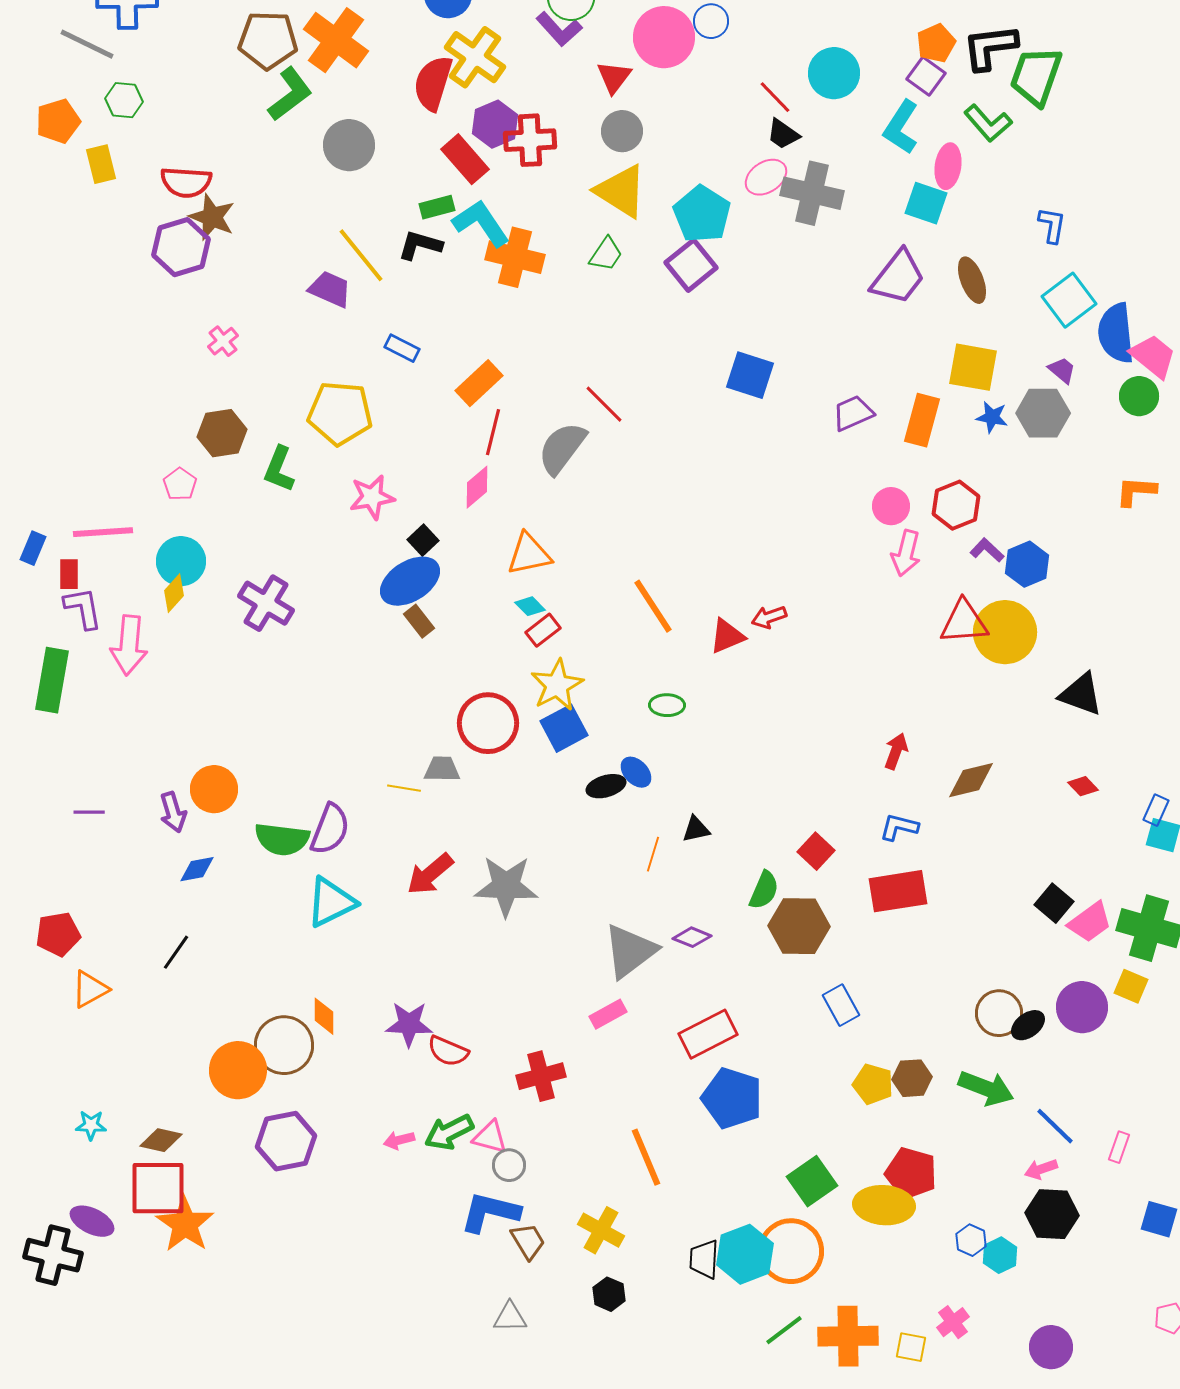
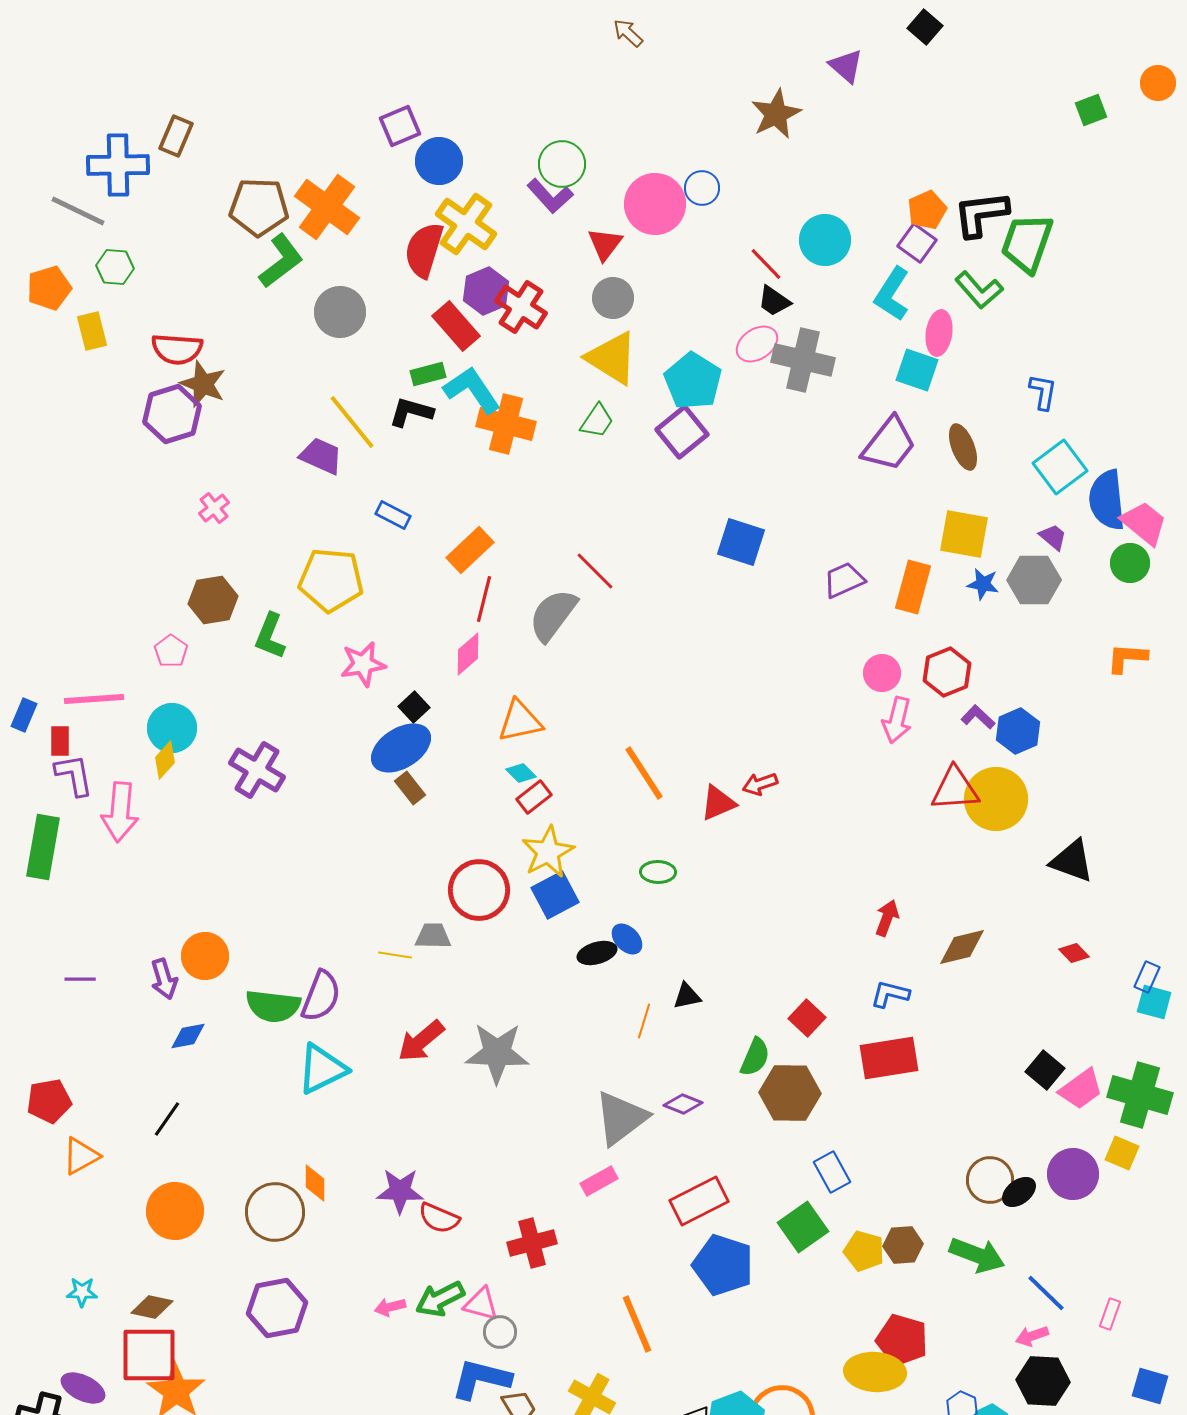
red cross: (530, 140) -> (521, 307), turned 36
orange circle: (238, 1070) -> (175, 1211), moved
green square: (812, 1181) -> (803, 1227), moved

